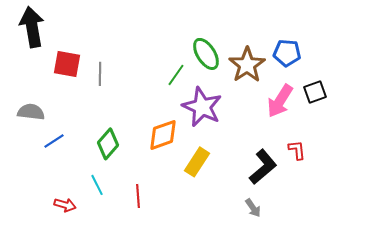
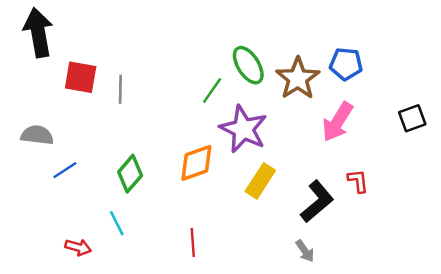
black square: (315, 92) -> (412, 118), moved
yellow rectangle: (197, 162) -> (260, 181), moved
red line: (138, 196) -> (193, 242), moved

